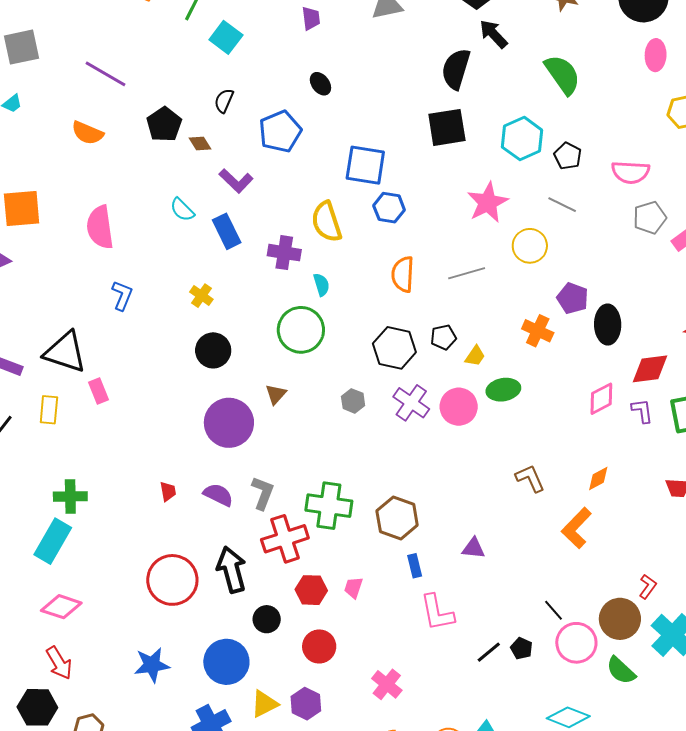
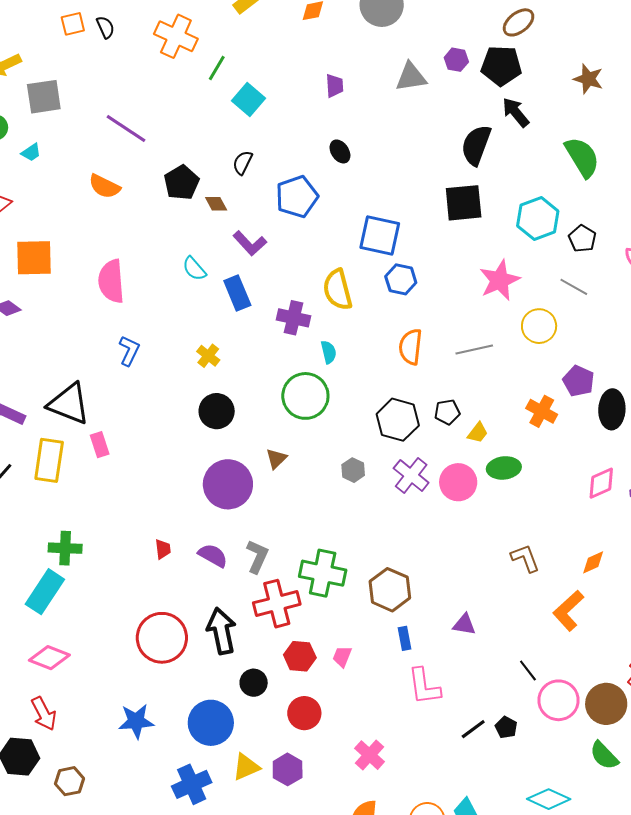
yellow rectangle: (49, 410) -> (49, 460), size x1.5
black line: (553, 610) -> (528, 671), moved
pink circle: (576, 643) -> (559, 700), moved

